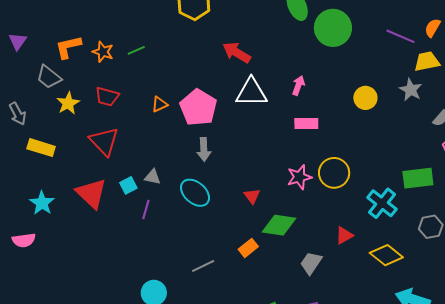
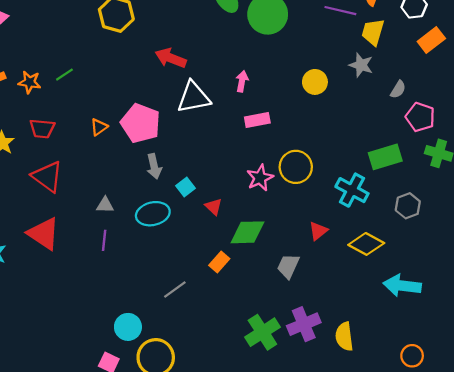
yellow trapezoid: (427, 61) -> (373, 32), turned -52
cyan square: (128, 185) -> (185, 187), moved
cyan ellipse: (195, 193) -> (153, 214), turned -44

